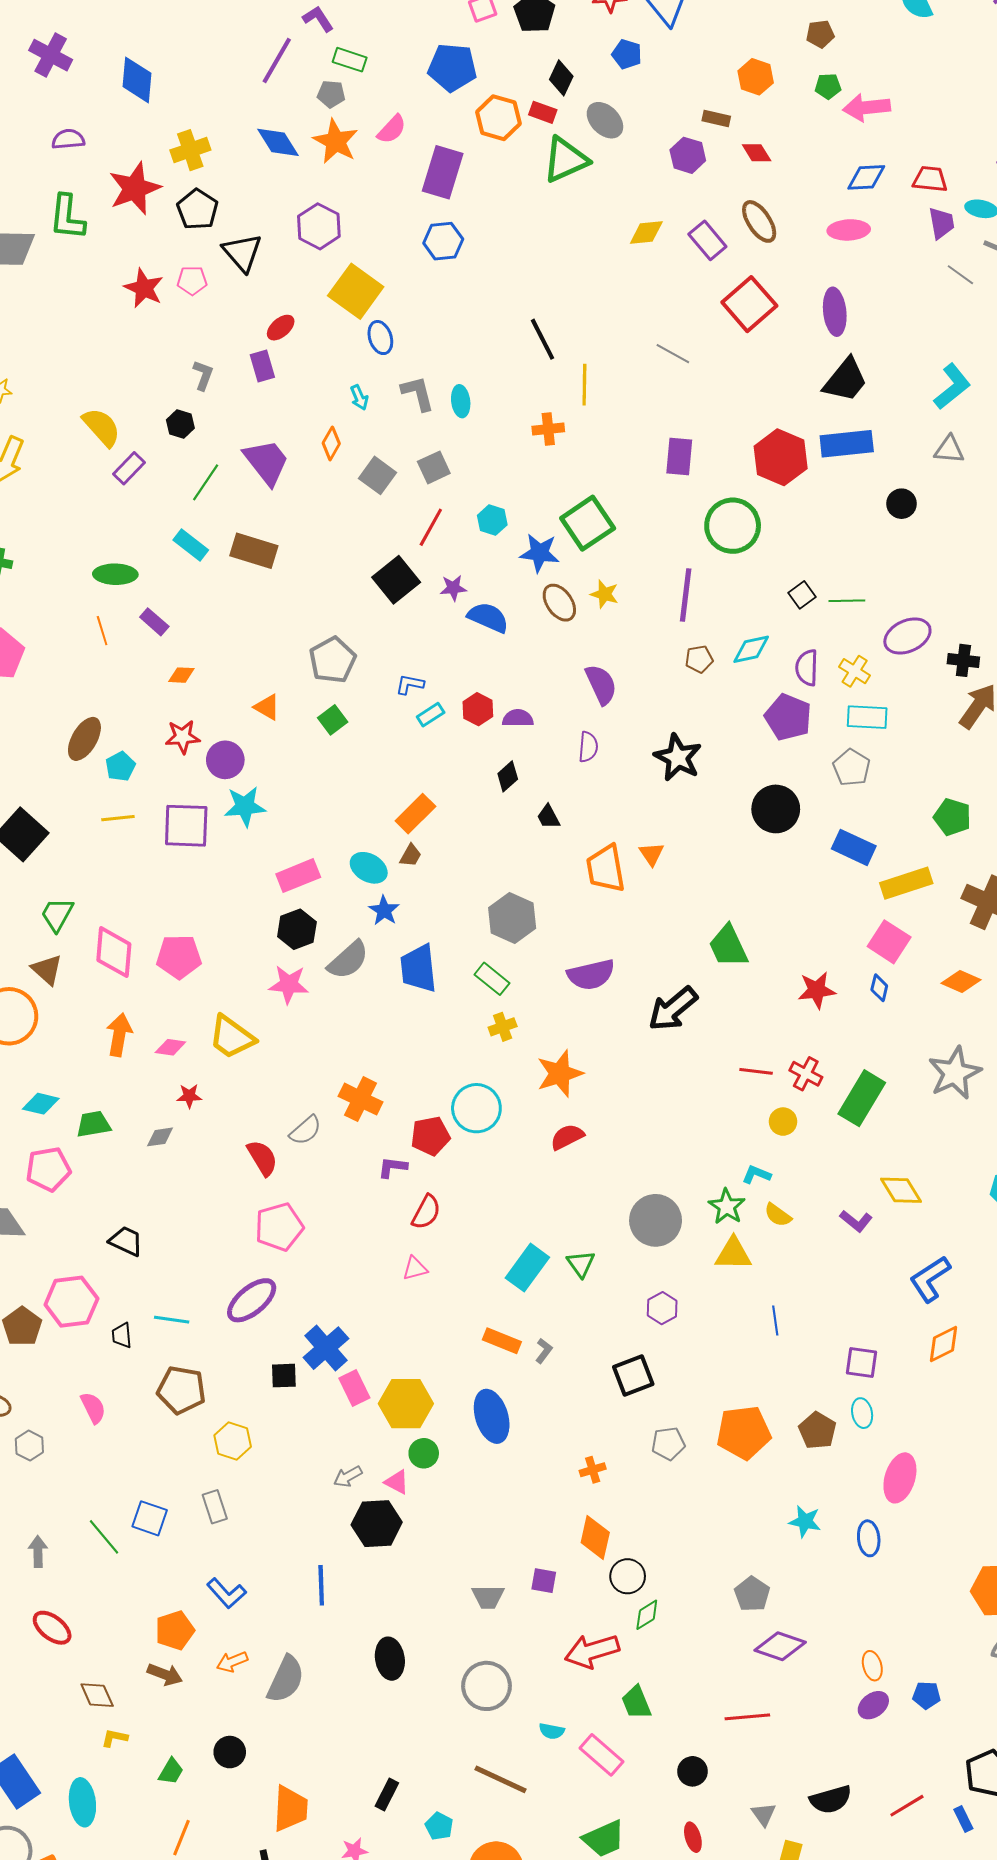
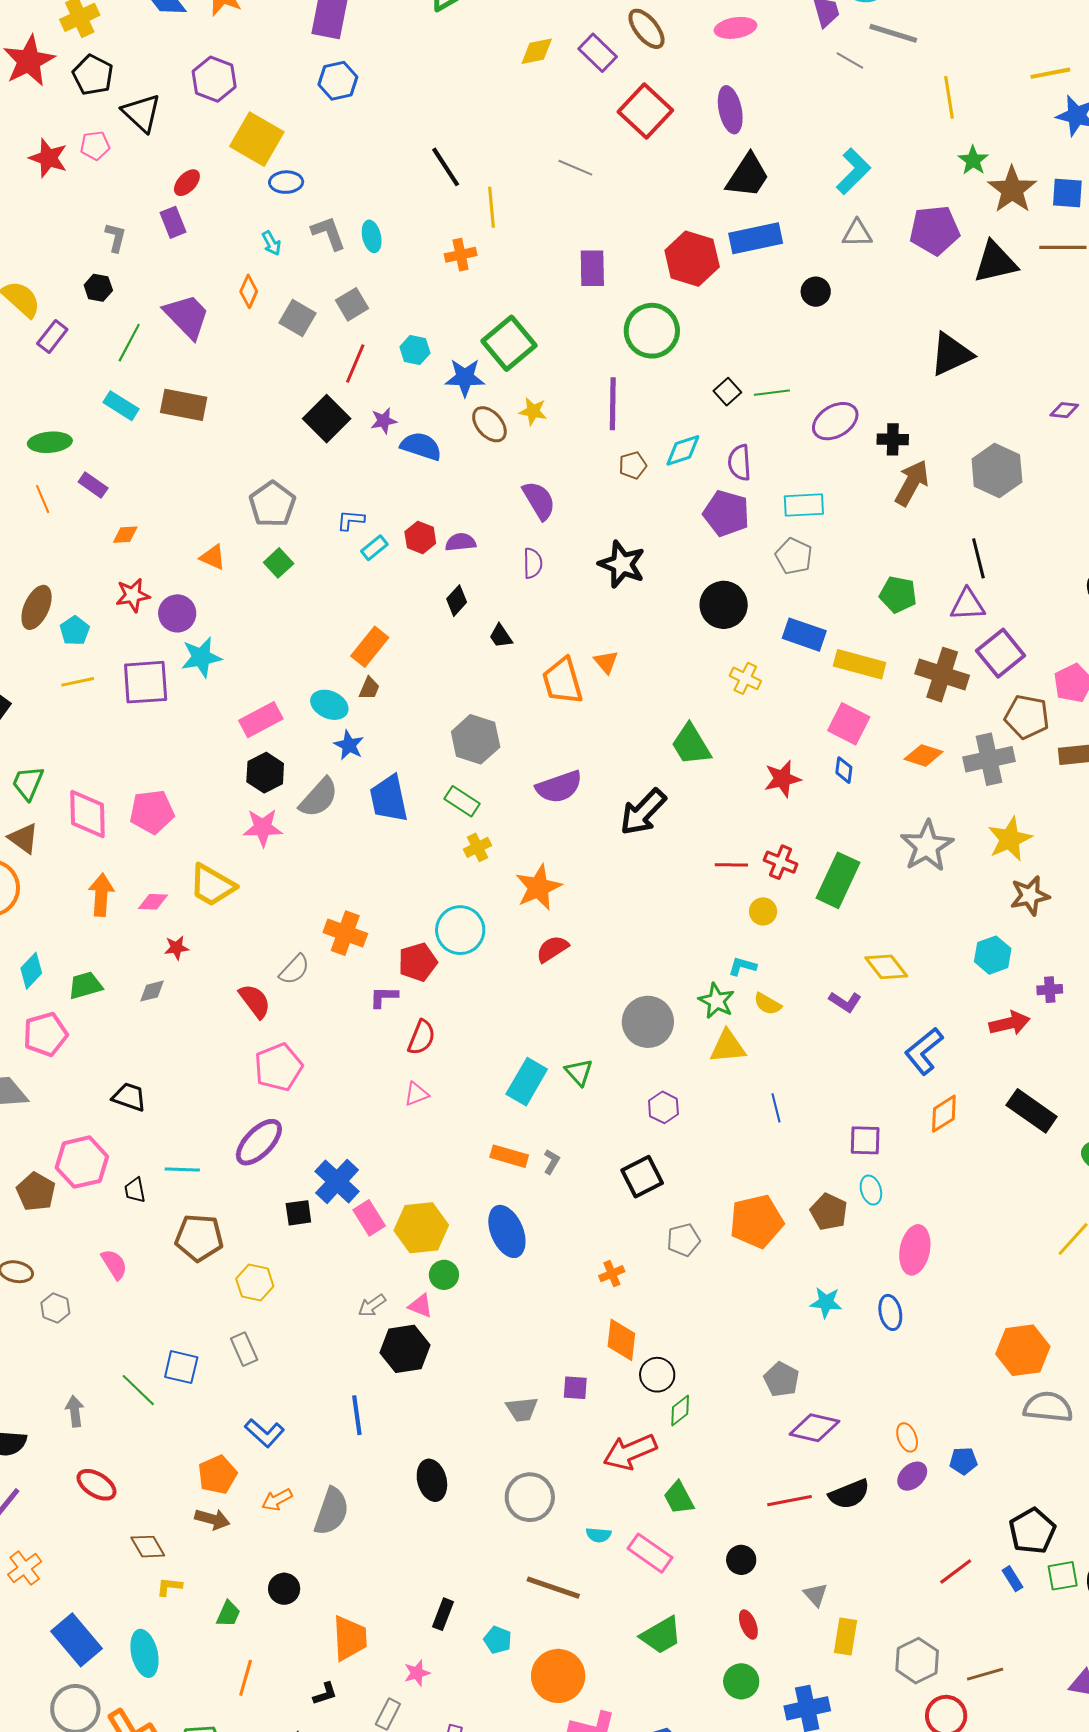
blue ellipse: (380, 338) -> (286, 182), turned -68
yellow cross: (855, 671) -> (745, 678), moved
yellow rectangle: (906, 883) -> (860, 664), turned 39
cyan diamond: (41, 1104) -> (31, 971), turned -54
black semicircle: (831, 1800) -> (849, 1494), moved

